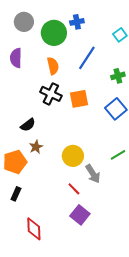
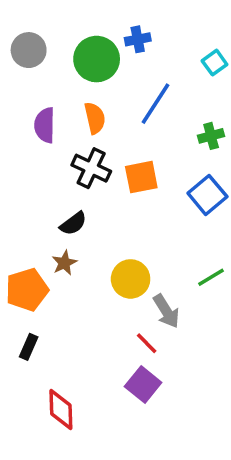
gray circle: (24, 22) -> (29, 50), moved
purple semicircle: (16, 58) -> (45, 125), moved
black semicircle: (28, 125) -> (73, 224), moved
red line: (74, 189) -> (147, 343), moved

